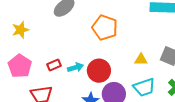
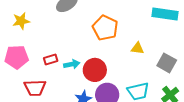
yellow triangle: (141, 60) -> (137, 48), moved
pink pentagon: (20, 66) -> (17, 57), turned 30

